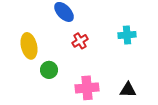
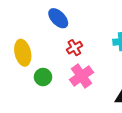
pink cross: (87, 88) -> (82, 76), moved, turned -30

